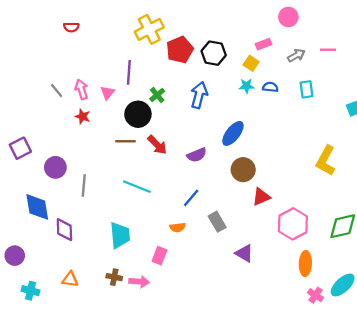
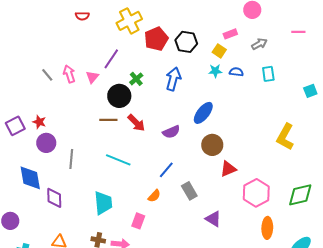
red semicircle: (71, 27) -> (82, 16), moved
pink line: (328, 50) -> (298, 32), moved
purple line: (129, 72) -> (111, 59), turned 30
red star: (83, 116) -> (39, 122), moved
orange semicircle: (178, 227) -> (154, 196), turned -40

